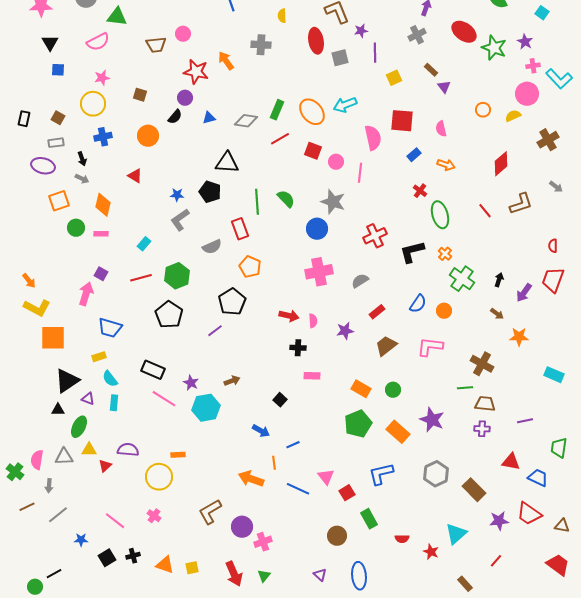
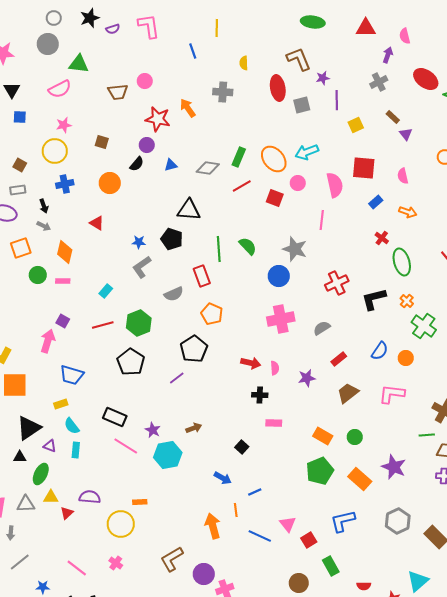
pink circle: (336, 162) -> (298, 183), moved
orange arrow: (251, 479) -> (213, 526), turned 55

